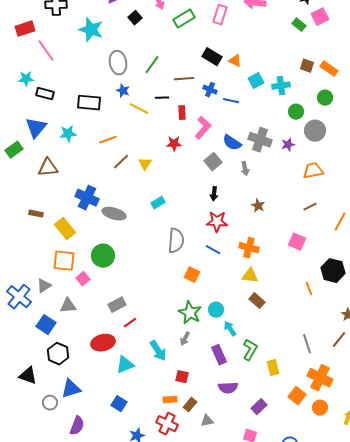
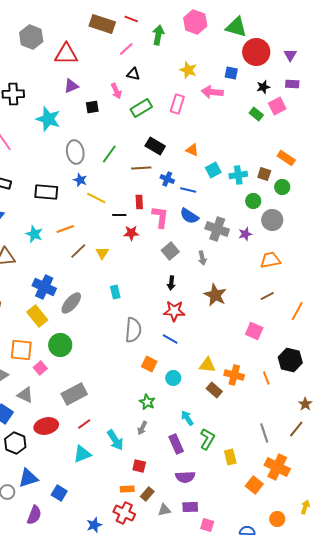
black square: (135, 18) -> (92, 107), turned 32
black rectangle: (212, 57) -> (155, 146), moved
brown square: (307, 66) -> (264, 174), moved
black line: (162, 98) -> (119, 215), moved
pink L-shape: (203, 128) -> (160, 217), turned -35
cyan star: (68, 134) -> (34, 234), moved, turned 30
blue semicircle: (232, 143) -> (189, 216), moved
cyan rectangle: (158, 203) -> (115, 292), turned -72
brown star: (258, 206) -> (215, 295), size x1.6
gray ellipse: (114, 214) -> (71, 303), turned -65
yellow rectangle: (65, 229) -> (37, 316), moved
orange cross: (249, 248) -> (234, 375), moved
gray rectangle: (117, 305) -> (74, 394), size x1.4
gray triangle: (68, 306) -> (25, 395), turned 30
cyan circle: (216, 310) -> (173, 378), moved
green star: (190, 313) -> (147, 402), size x0.7
red line: (130, 323) -> (84, 424), moved
red ellipse: (103, 343) -> (46, 426), moved
blue square: (119, 404) -> (59, 493), moved
purple rectangle: (259, 407) -> (190, 507), moved, turned 42
orange circle: (320, 408) -> (277, 519), moved

